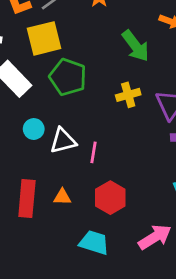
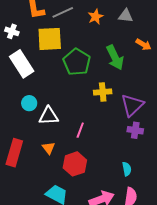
green pentagon: (68, 77) -> (77, 62), moved
pink line: (94, 152) -> (80, 130), moved
orange triangle: (62, 197) -> (48, 148), moved, turned 40

